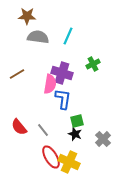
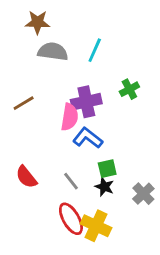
purple cross: (62, 73) -> (86, 102), turned -30
blue L-shape: (63, 99) -> (88, 138), turned -60
gray line: (43, 130) -> (71, 181), moved

